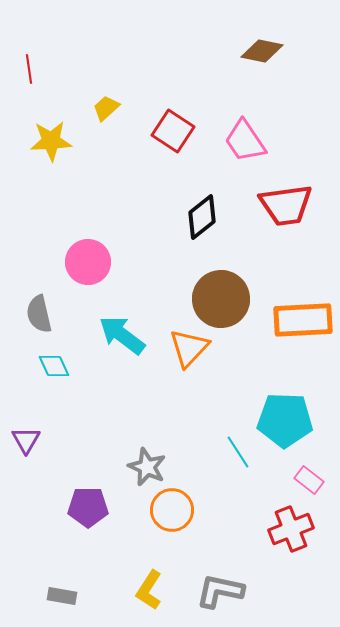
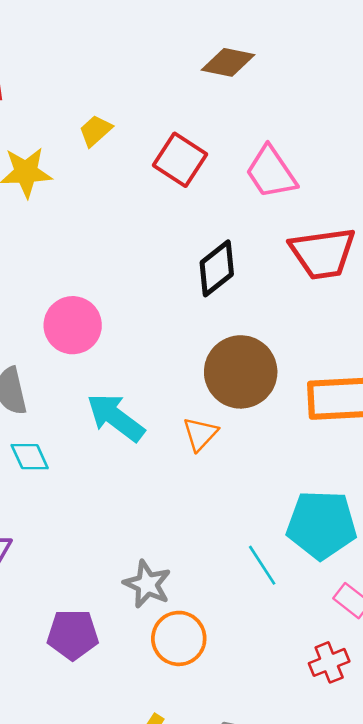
brown diamond: (262, 51) -> (228, 62), moved
orange triangle: (189, 348) -> (200, 434), size x0.7
red cross: (291, 529) -> (329, 662), size x0.7

